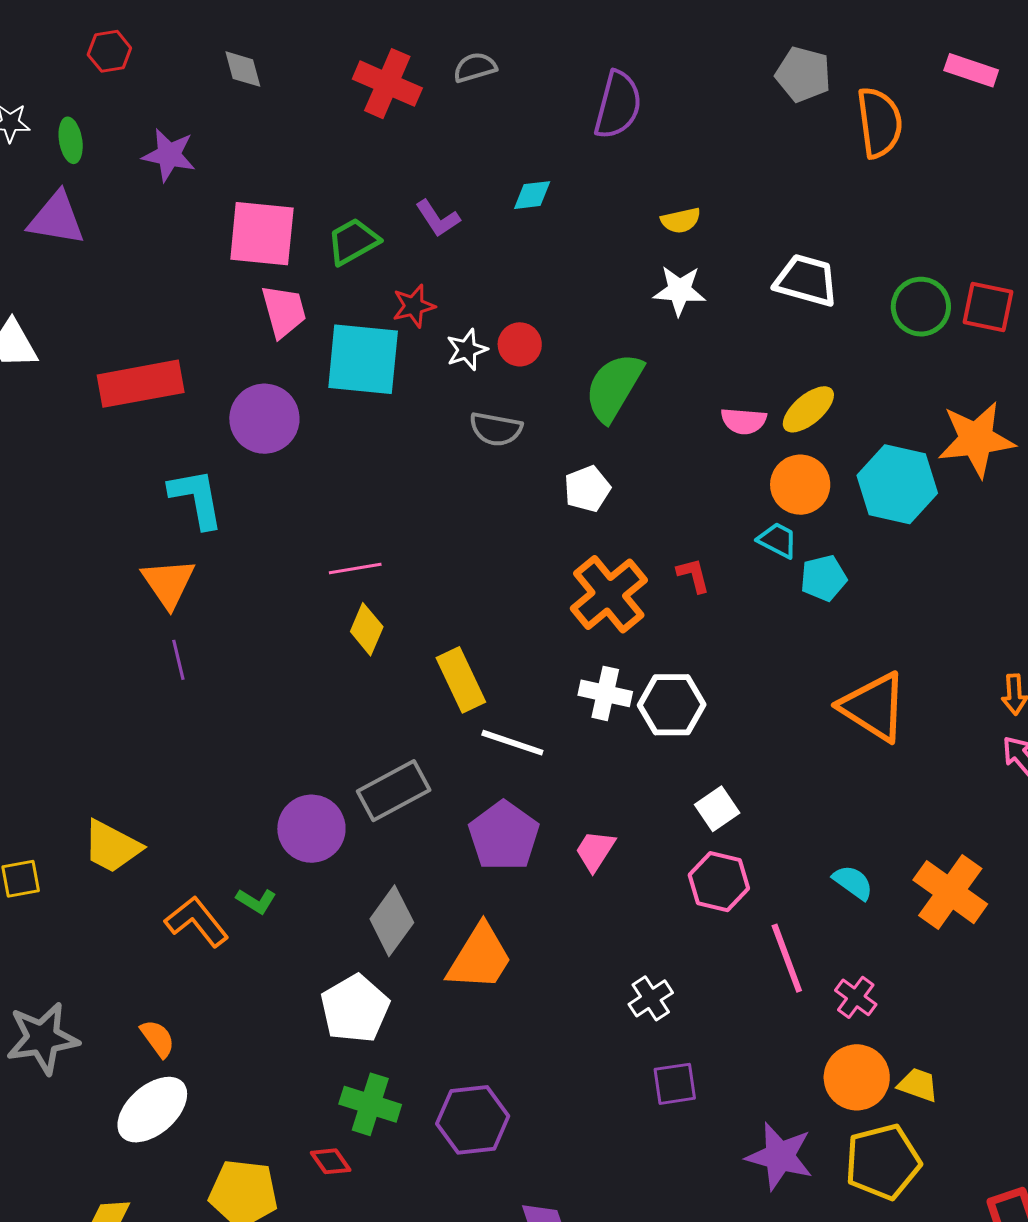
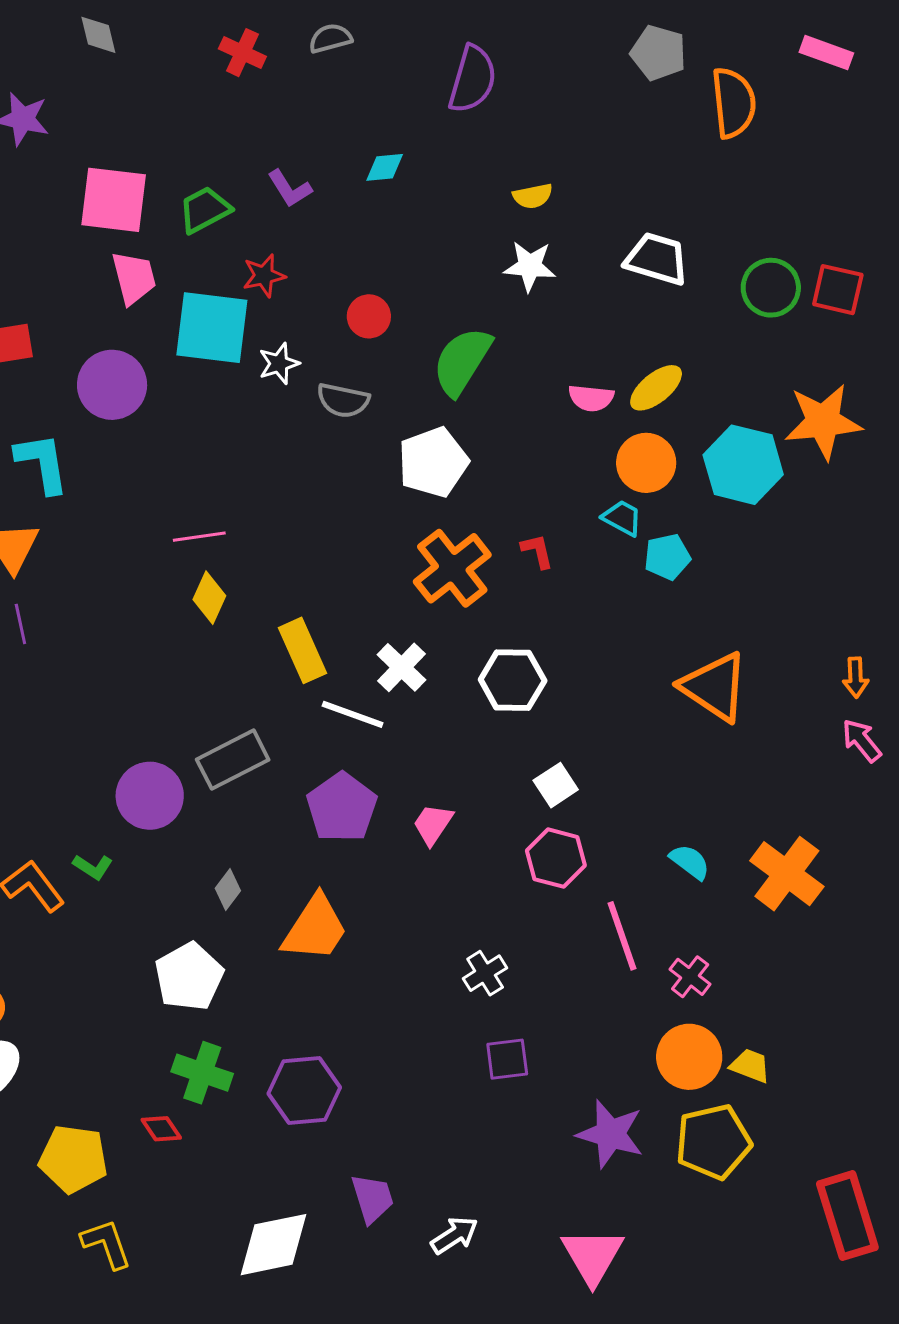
red cross: (387, 84) -> (242, 53), size x0.7
white star: (467, 350) -> (279, 364), moved
white pentagon: (587, 489) -> (433, 462), size x1.5
white cross: (605, 693) -> (401, 667), moved, turned 30
gray diamond: (392, 921) -> (228, 890), size x0.6

